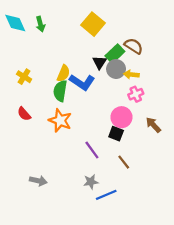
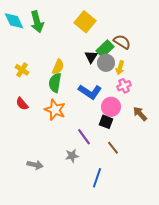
green arrow: (40, 24) -> (37, 22), size x1.5
yellow arrow: (131, 74) -> (120, 68), turned -80
blue L-shape: (82, 82) -> (90, 92), moved
gray star: (91, 182) -> (72, 156), moved
blue line: (106, 195) -> (97, 178), turned -48

